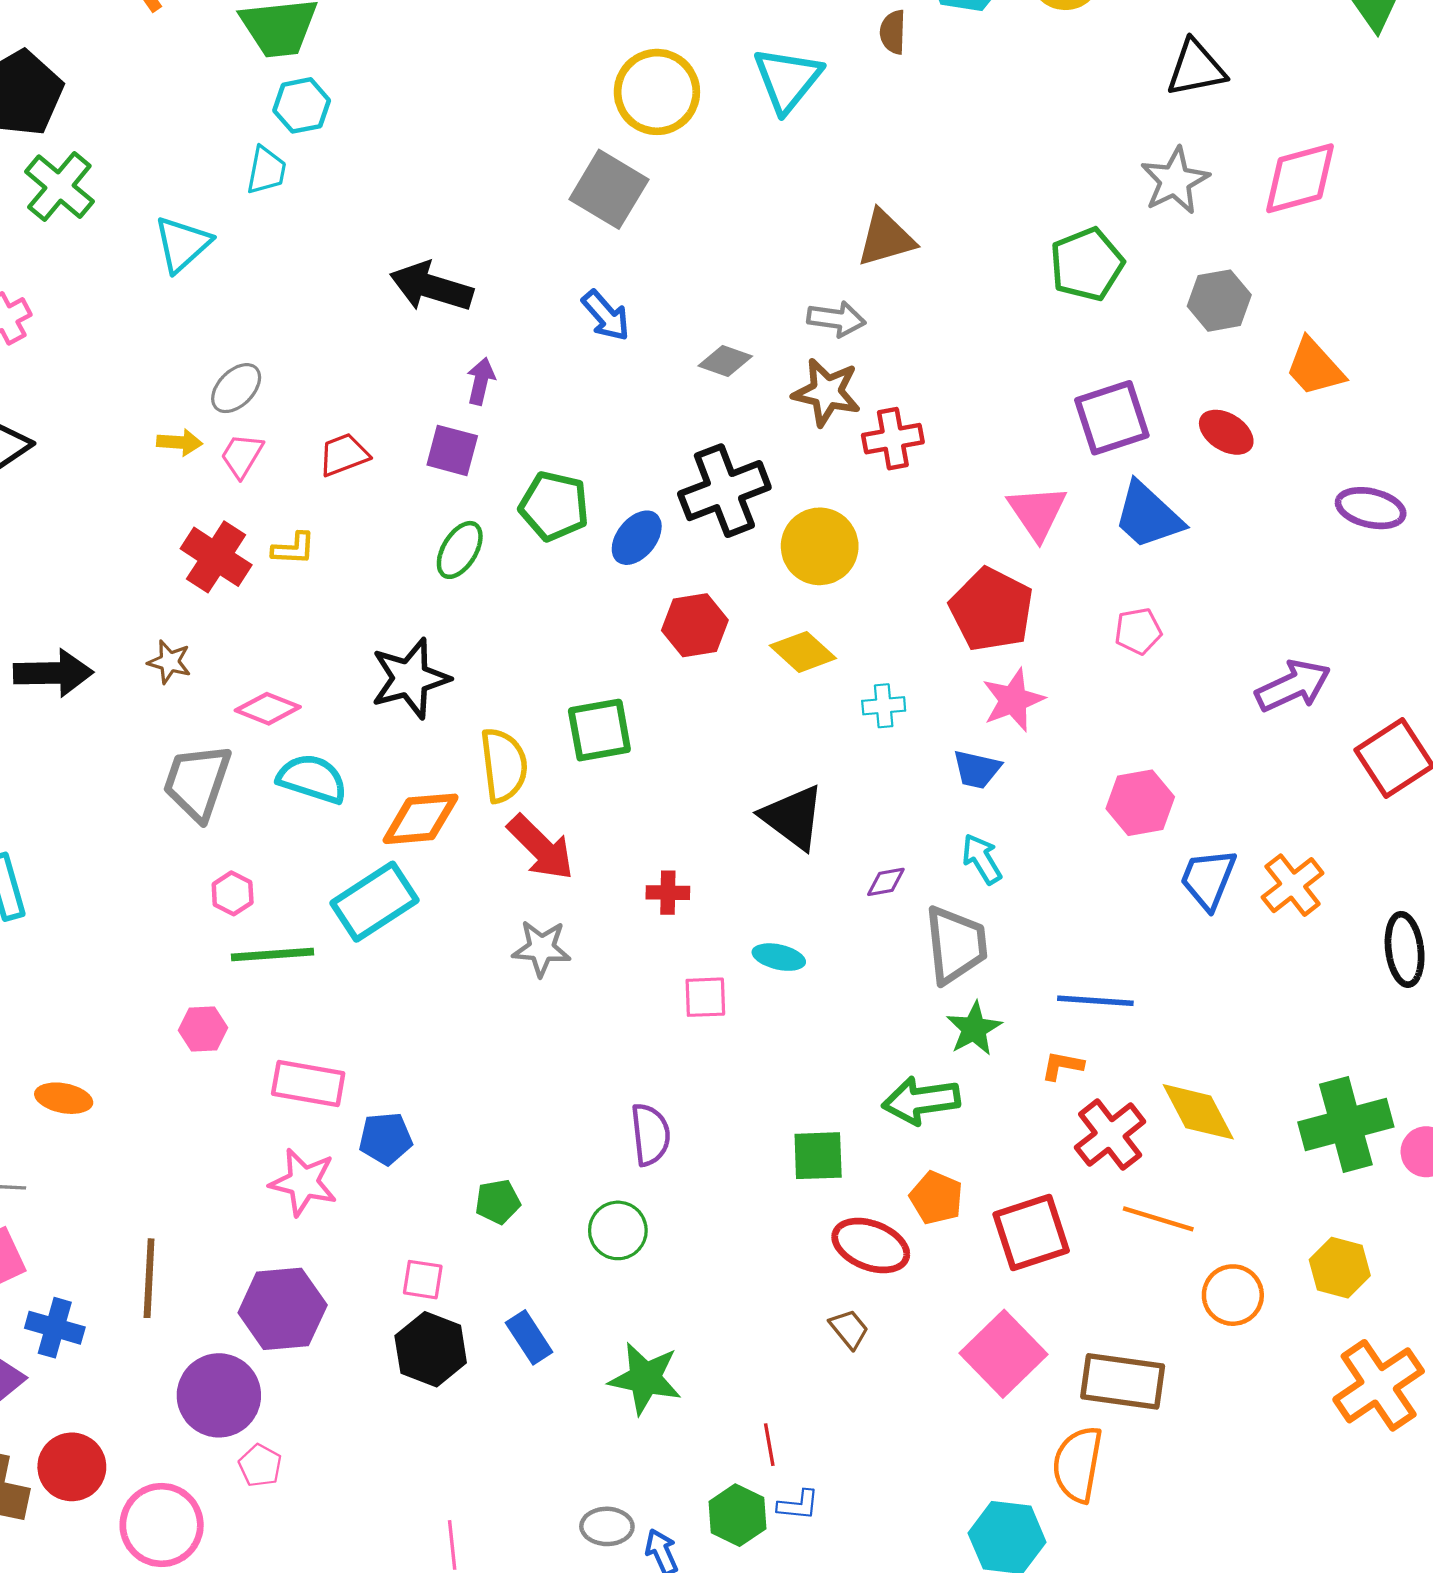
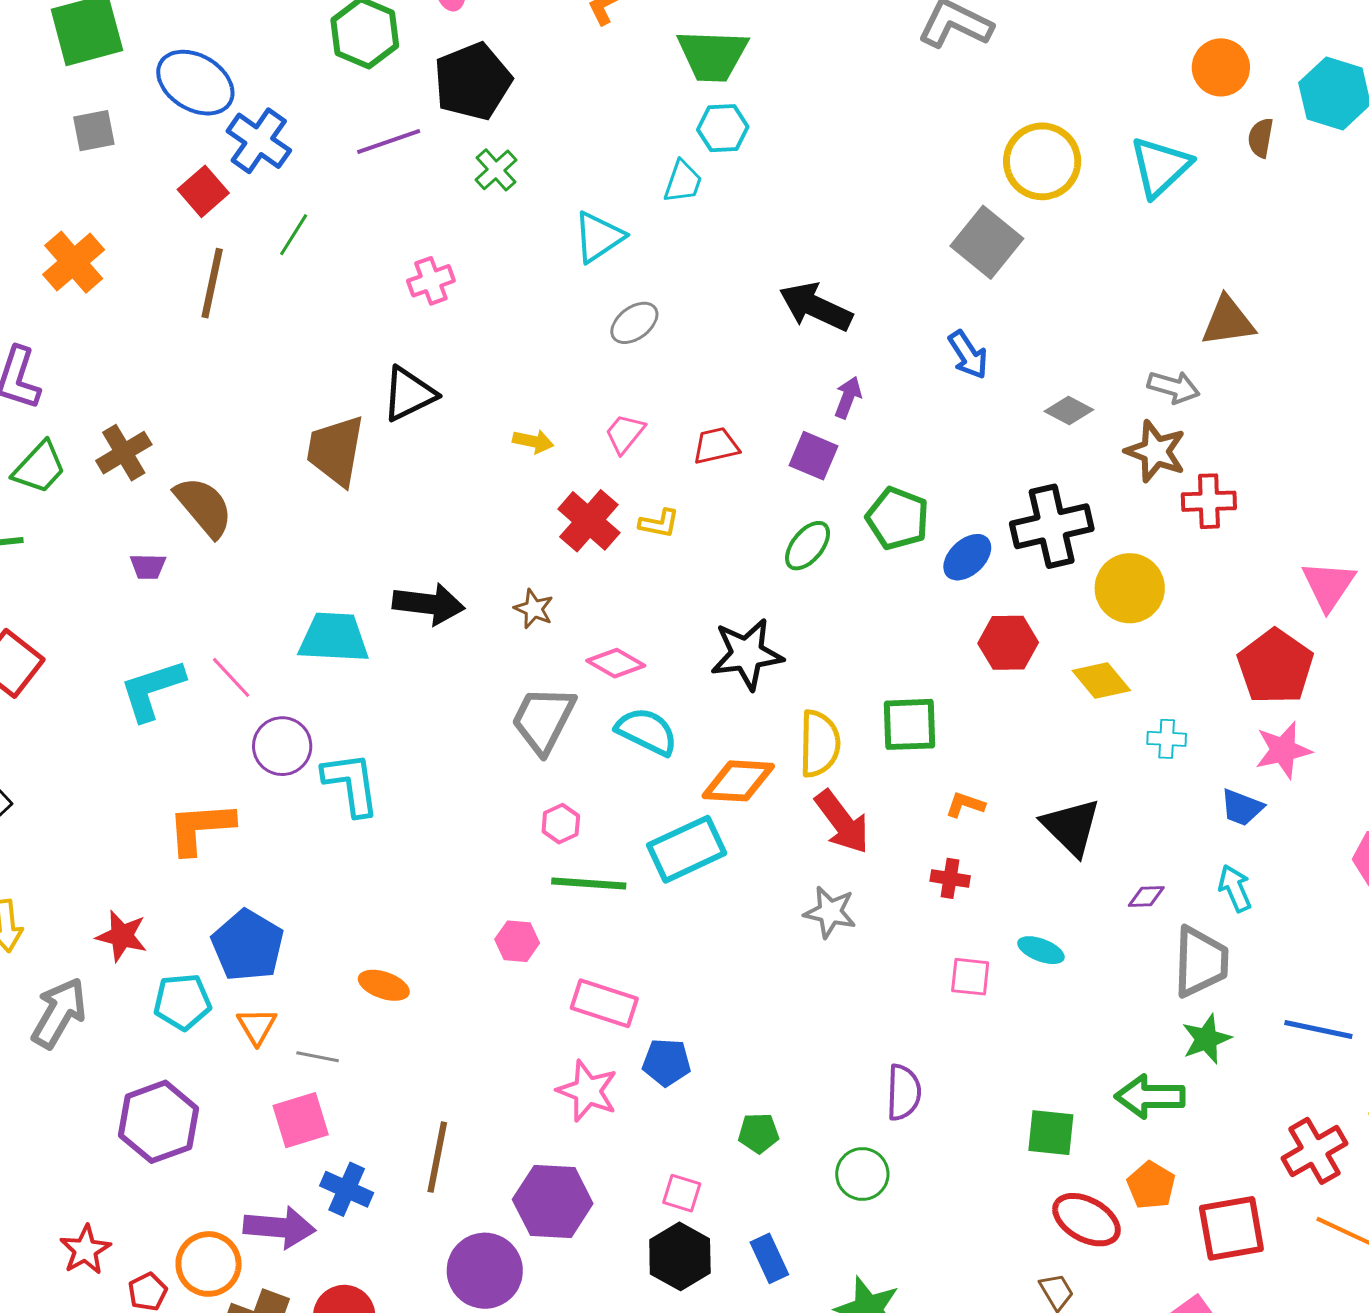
green cross: (59, 187) -> (496, 170), size x0.7
gray ellipse: (236, 388) -> (634, 323), moved
yellow arrow: (180, 442) -> (533, 441), moved
orange L-shape: (1062, 1066) -> (965, 805), moved

